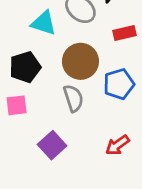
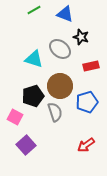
black pentagon: (25, 67) -> (33, 96), moved
pink square: (17, 105) -> (15, 117), turned 35
purple square: (52, 145) -> (26, 145), moved

